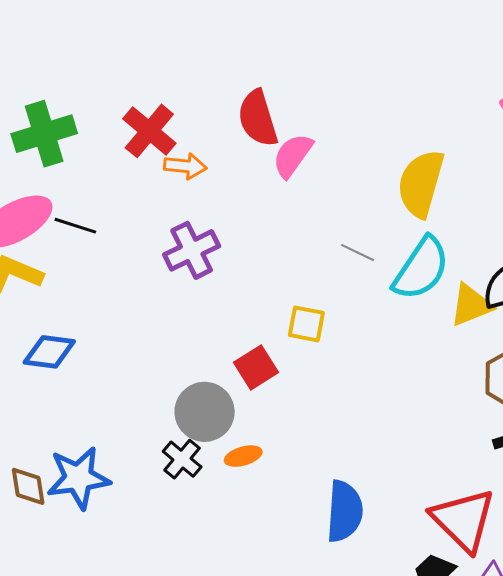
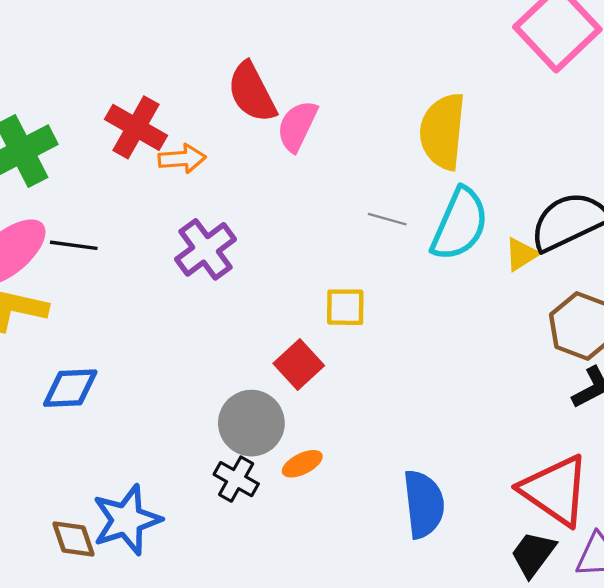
yellow triangle: (471, 305) -> (521, 254), size x0.7

